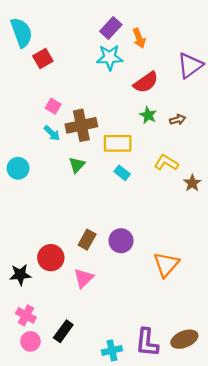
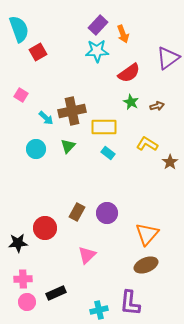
pink square: (53, 106) -> (21, 95), moved
cyan circle: (18, 168) -> (36, 149), moved
pink triangle: (84, 278) -> (87, 255), moved
pink cross: (26, 315) -> (23, 279), turned -30
black rectangle: (63, 331) -> (56, 293), turned 30
brown ellipse: (184, 339) -> (146, 265), moved

